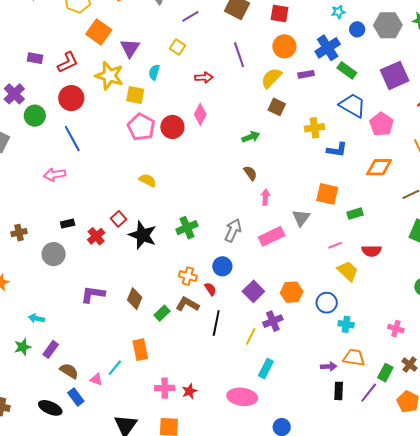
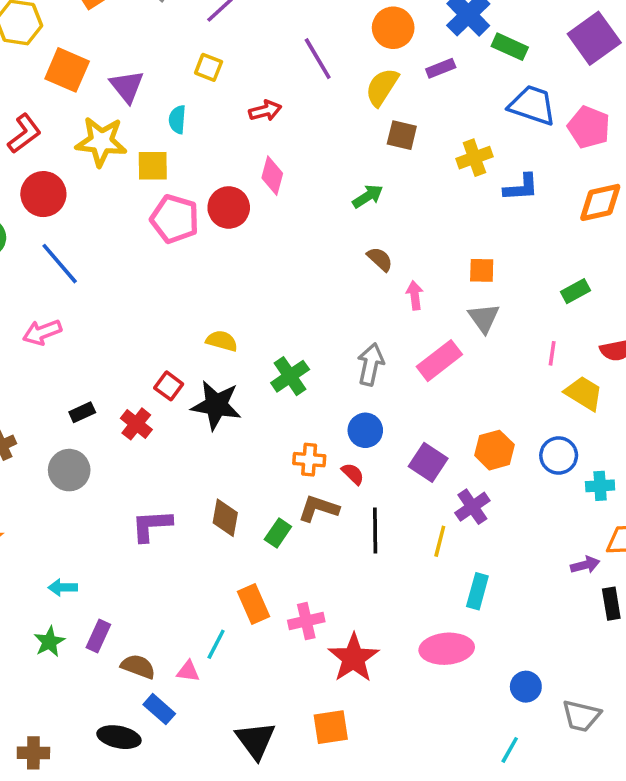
yellow semicircle: (148, 180) -> (222, 341), moved
orange square: (327, 194) -> (482, 270), moved, size x0.7
pink line: (335, 245) -> (552, 353), turned -48
pink cross: (165, 388) -> (306, 621), moved
red star: (189, 391) -> (354, 658), size x1.8

